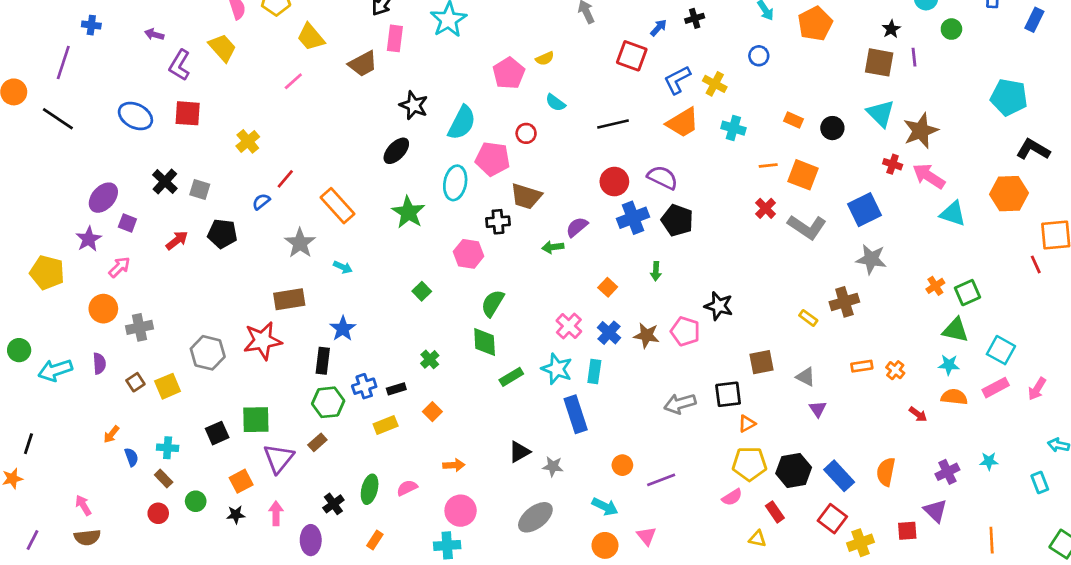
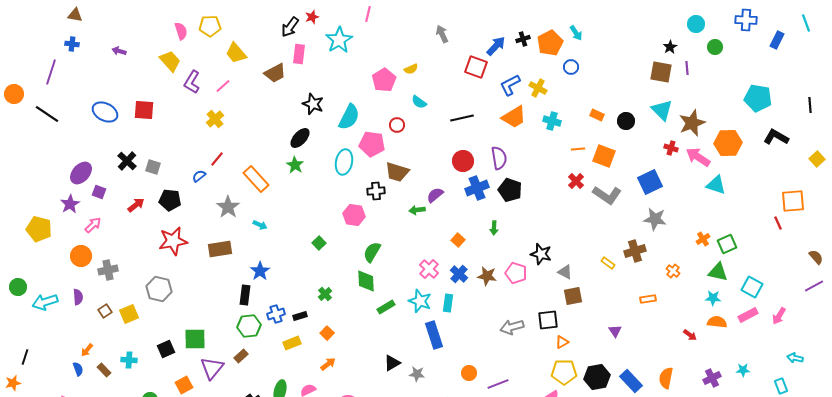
orange pentagon: (815, 24) -> (550, 43), moved
blue arrow: (659, 28) -> (496, 46), size x1.5
purple L-shape: (180, 65) -> (192, 82), moved
yellow cross: (248, 141) -> (215, 119), moved
purple semicircle: (663, 178) -> (499, 158), turned 55
orange hexagon: (1009, 194) -> (728, 143), moved
green star: (408, 212) -> (295, 165), moved, size x0.7
red star: (263, 341) -> (173, 241), moved
orange cross: (895, 370) -> (673, 271), moved
gray triangle: (806, 377) -> (565, 272), moved
blue semicircle: (131, 457) -> (78, 369), moved
orange arrow: (454, 465) -> (328, 364), moved, turned -35
brown rectangle: (164, 479) -> (104, 370), moved

